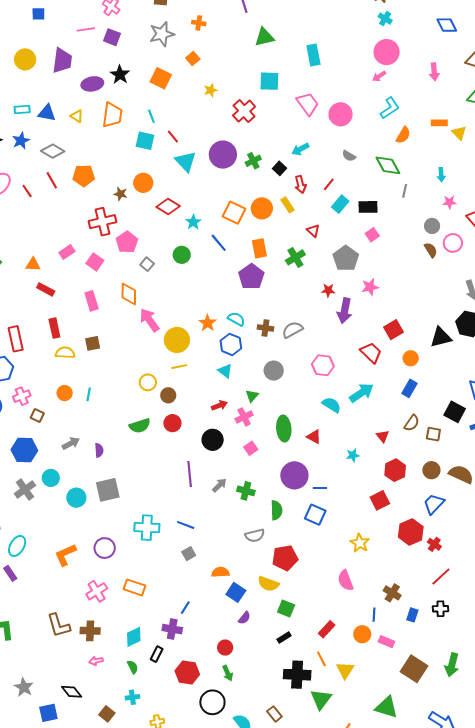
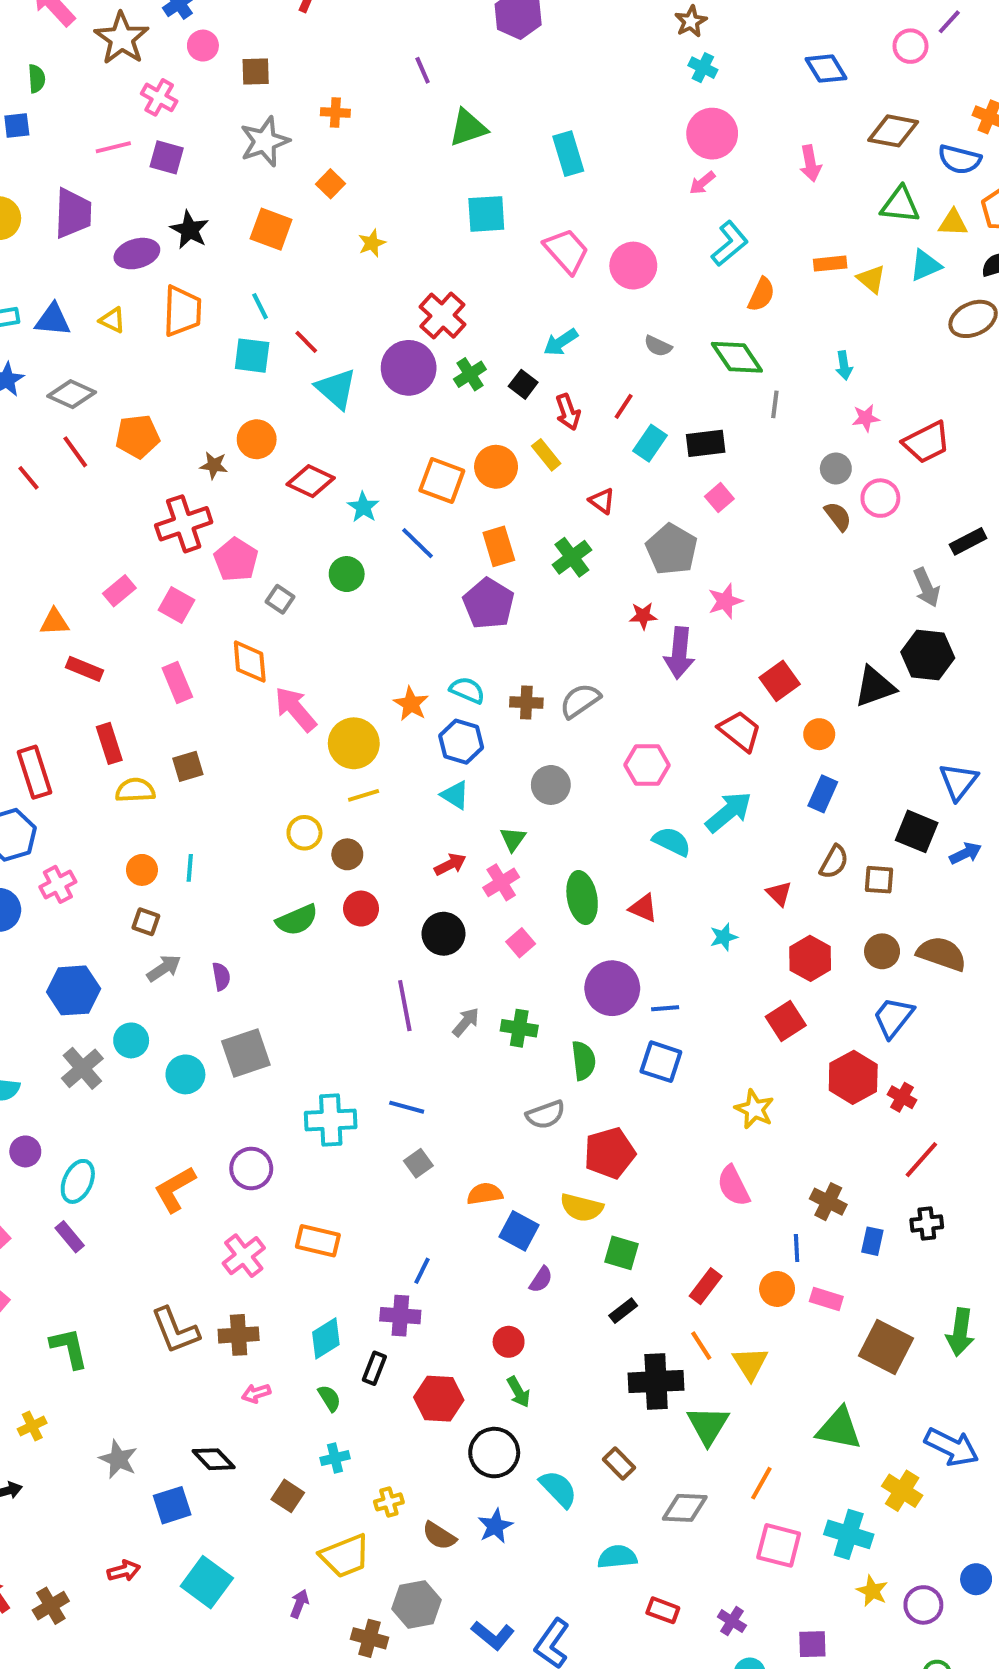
red cross: (244, 111) -> (442, 316), moved
brown square: (37, 415) -> (146, 922), moved

